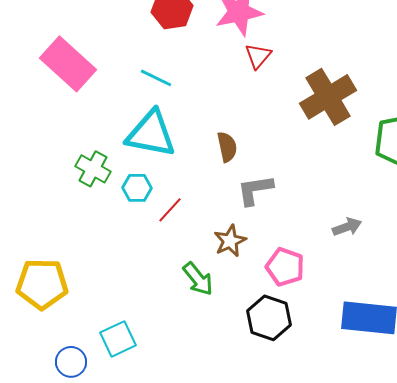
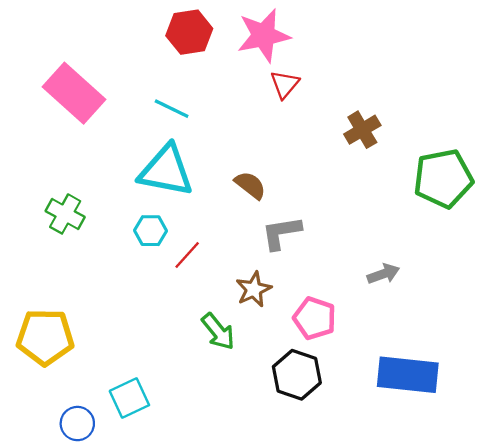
brown cross: (328, 97) -> (362, 130), size x0.6
brown semicircle: (227, 147) -> (250, 185), turned -40
green cross: (93, 169) -> (65, 214), moved

